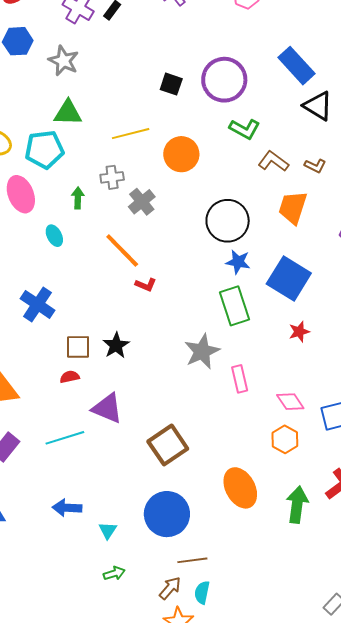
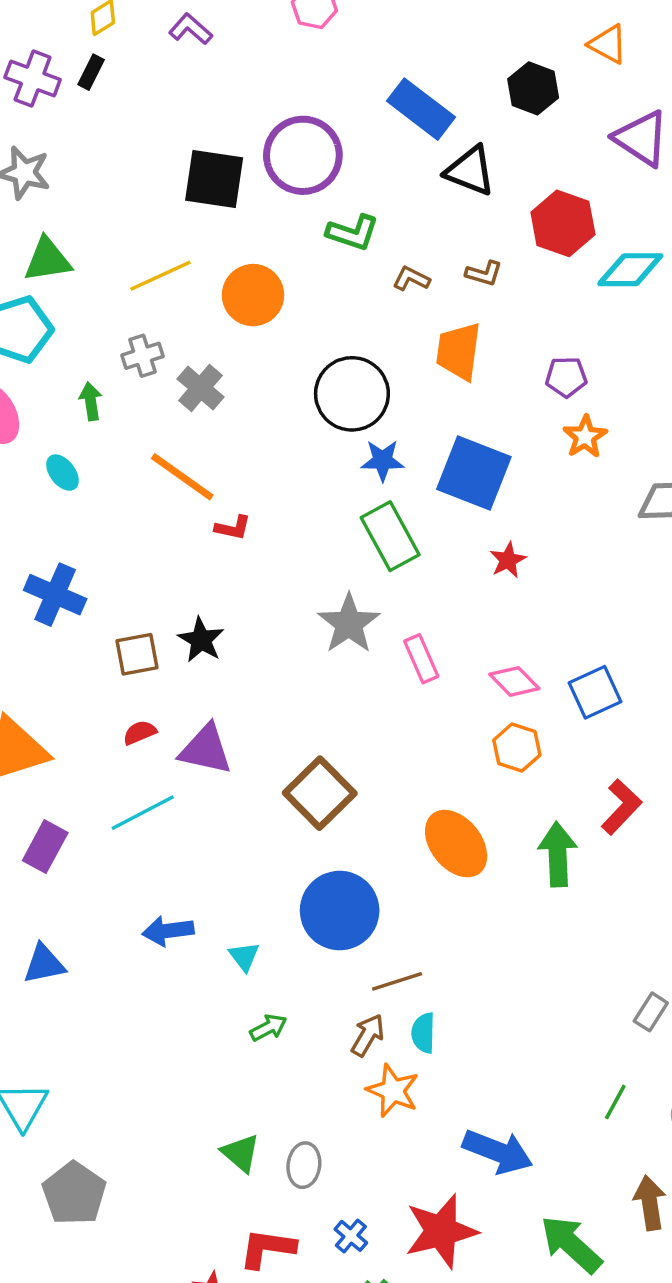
black square: (171, 84) -> (214, 179), size x1.6
brown L-shape: (273, 161) -> (411, 279), size x0.7
red semicircle: (70, 377) -> (140, 733), moved

